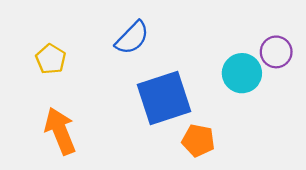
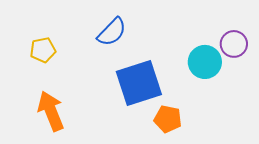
yellow pentagon: (51, 59) -> (43, 50), turned 30

